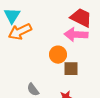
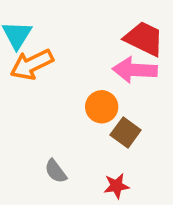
brown square: (71, 69) -> (126, 133), turned 35

